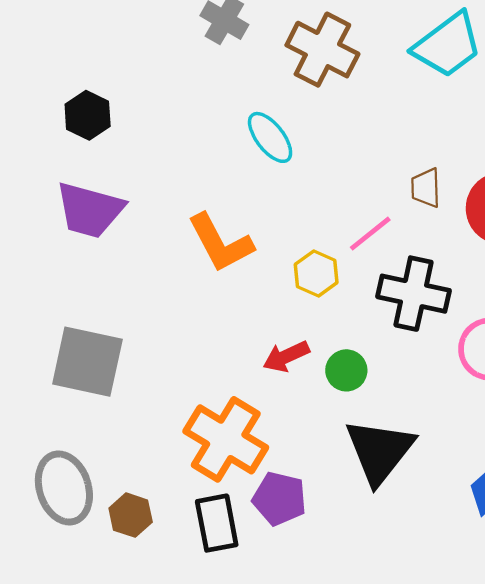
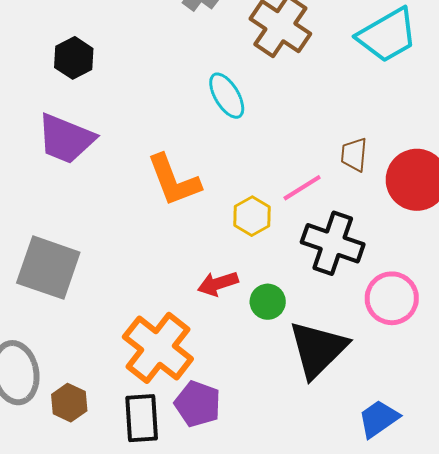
black triangle: (379, 451) -> (318, 349), moved

